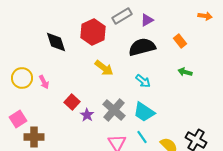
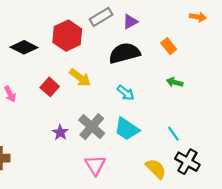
black diamond: (56, 42) -> (24, 47), turned -45
red square: (72, 102) -> (50, 87), moved
cyan line: (142, 137) -> (173, 134), moved

